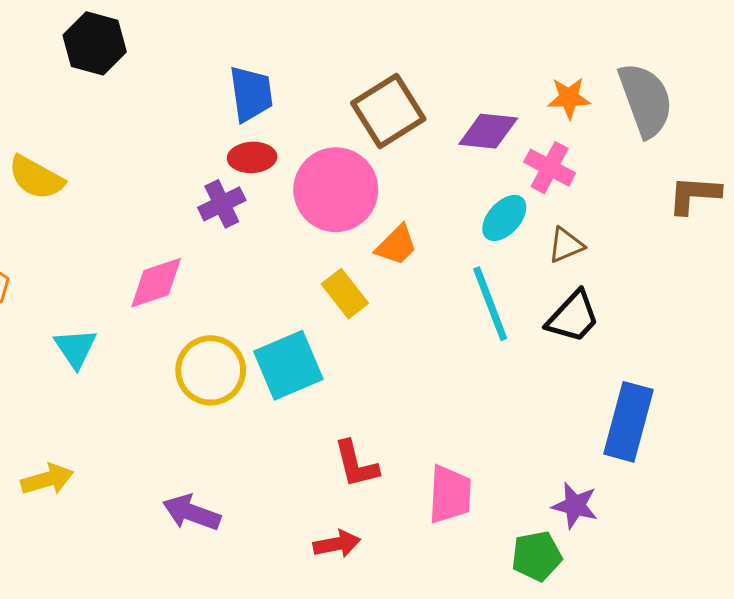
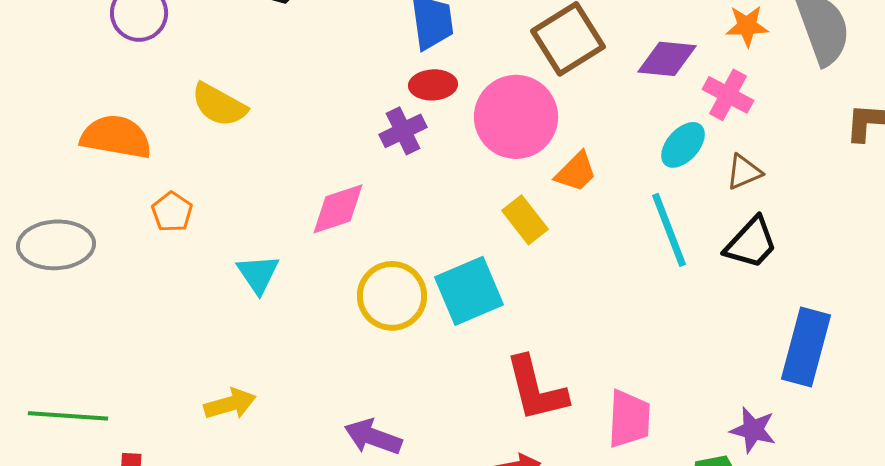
red L-shape: (356, 464) -> (536, 389), size x1.4

